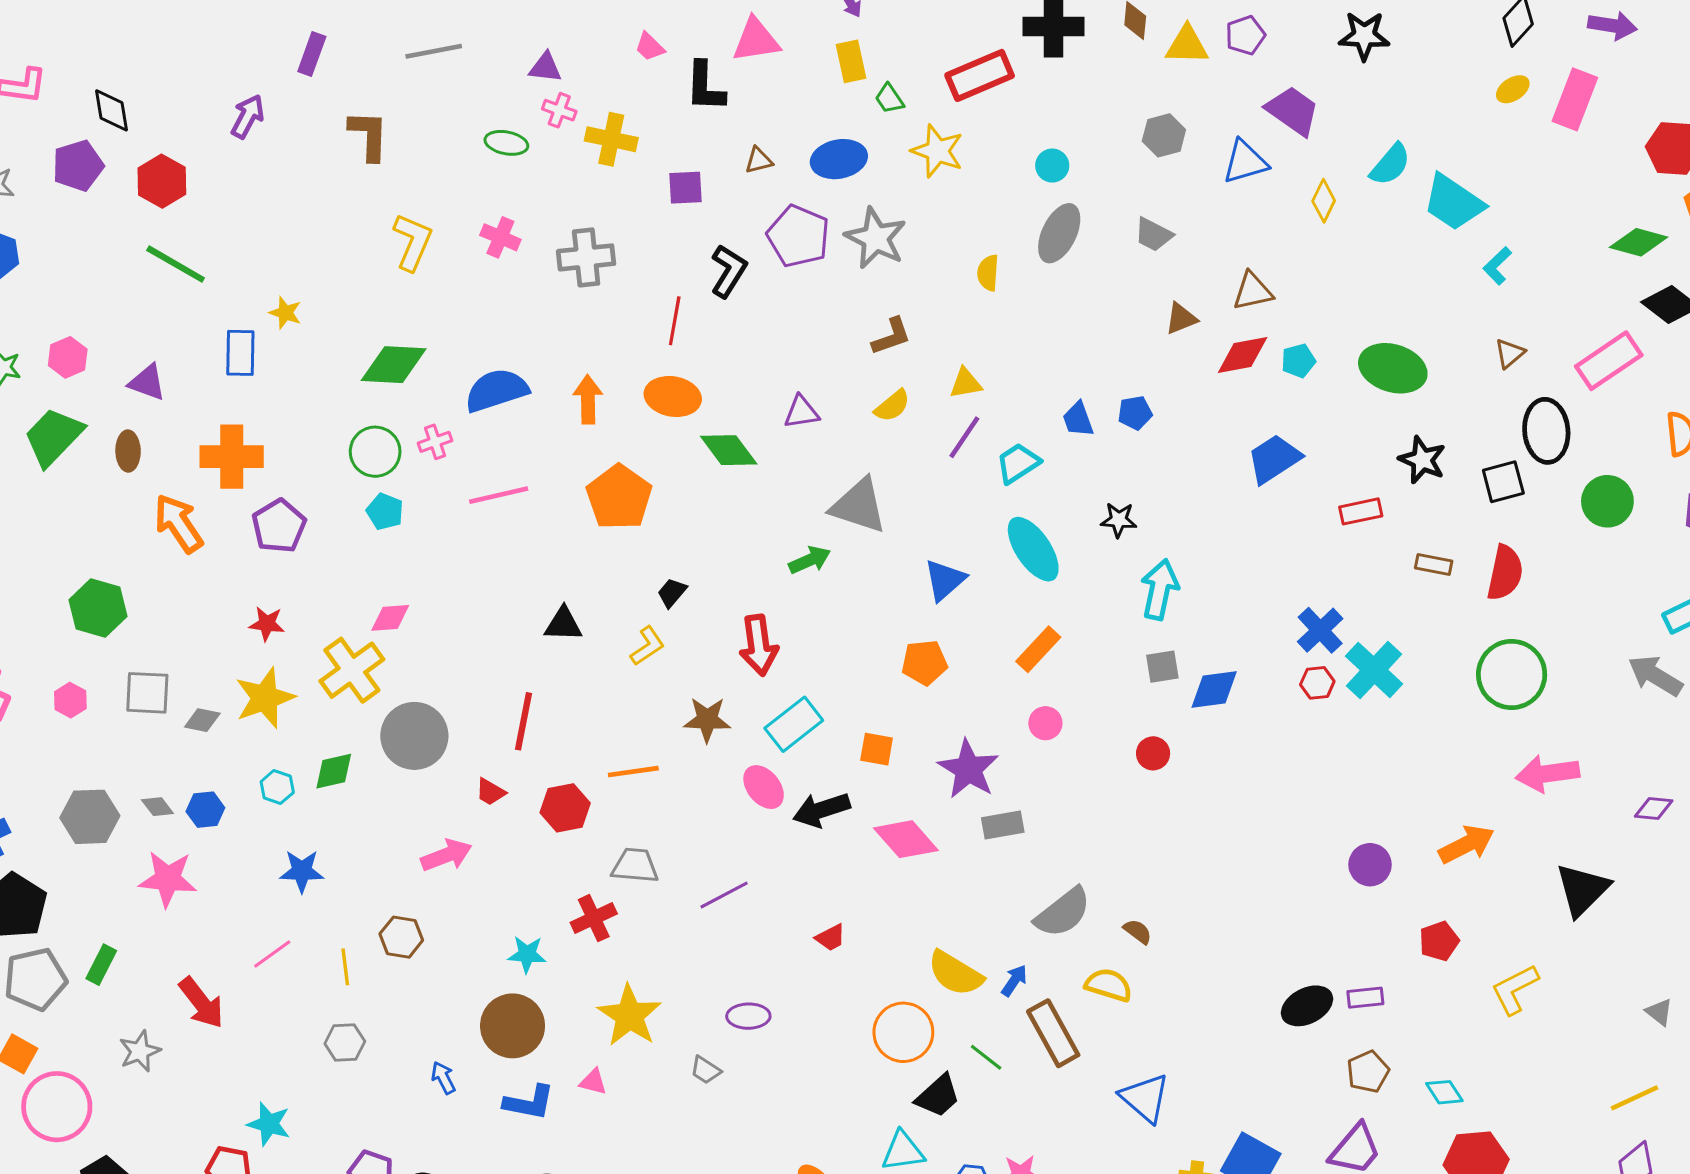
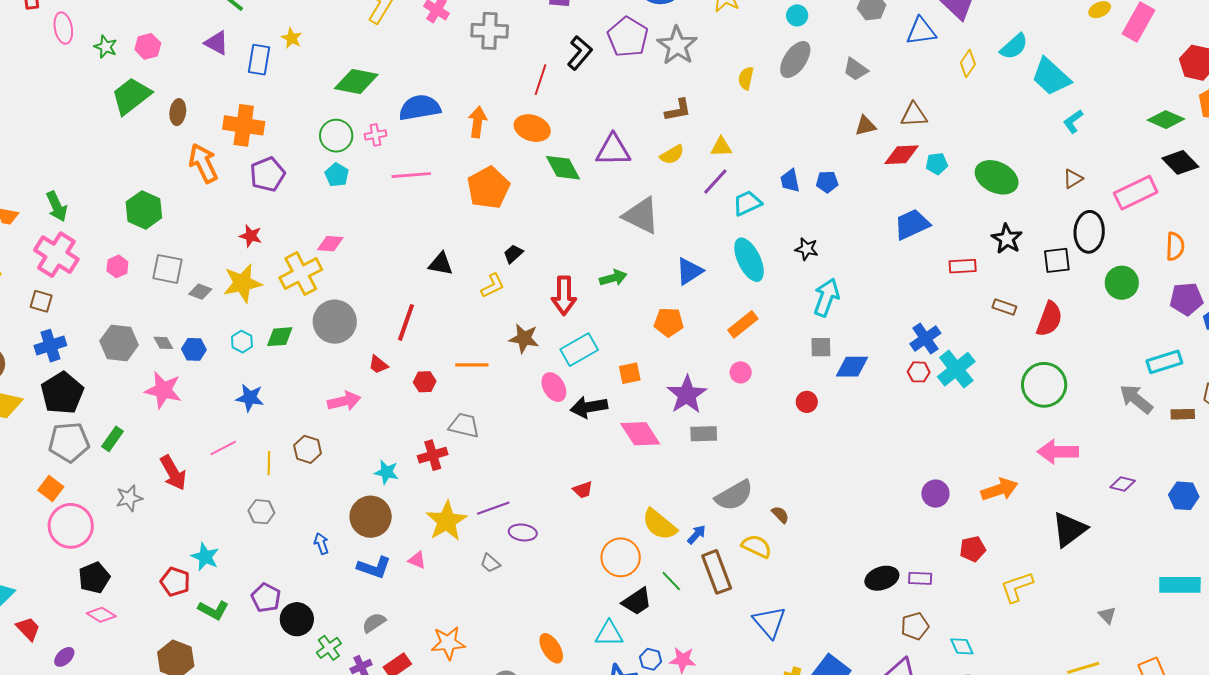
purple triangle: (147, 382) -> (217, 43), moved
purple triangle: (801, 412) -> (613, 150), size x1.5
green arrow: (810, 560) -> (613, 278), moved
orange square: (877, 749) -> (630, 373), turned -30
red hexagon: (565, 808) -> (425, 382), size x0.7
purple line: (724, 895) -> (493, 508), moved

